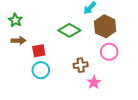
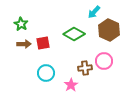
red square: (39, 51) -> (43, 43), moved
pink circle: (109, 52) -> (104, 61), moved
pink star: (94, 82) -> (71, 85), moved

